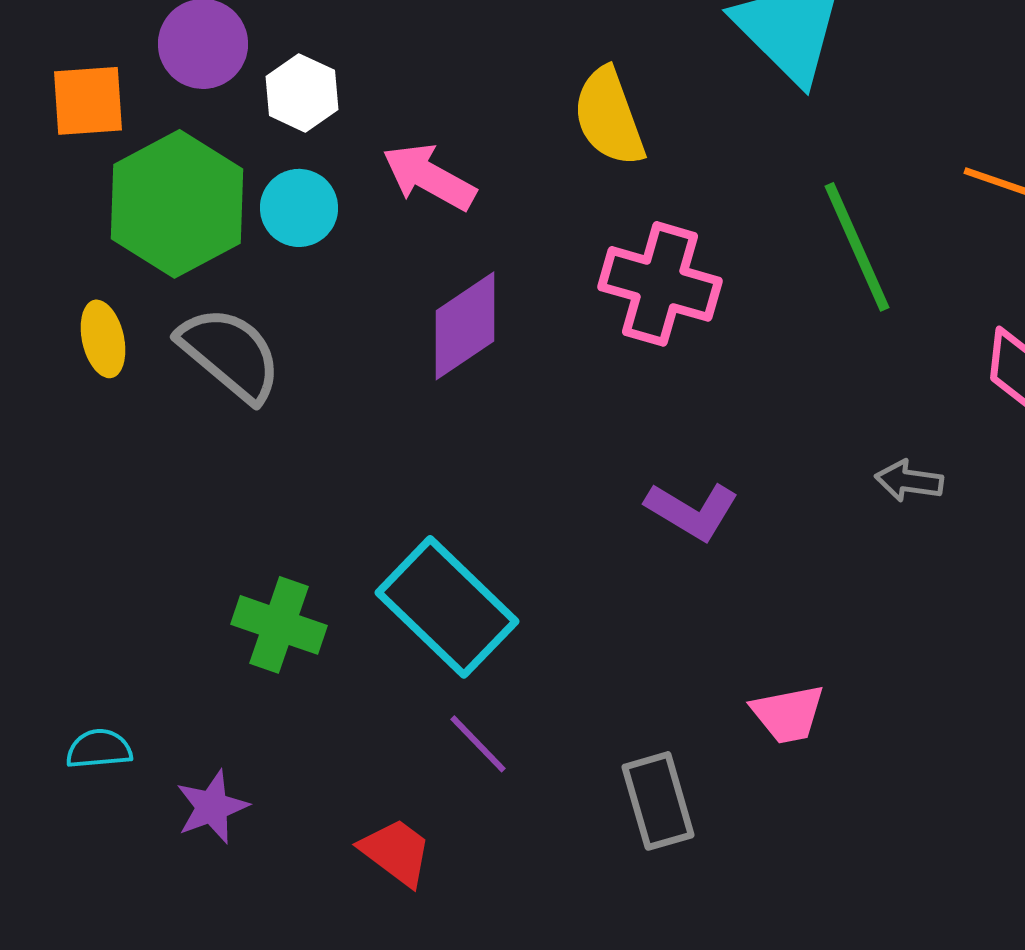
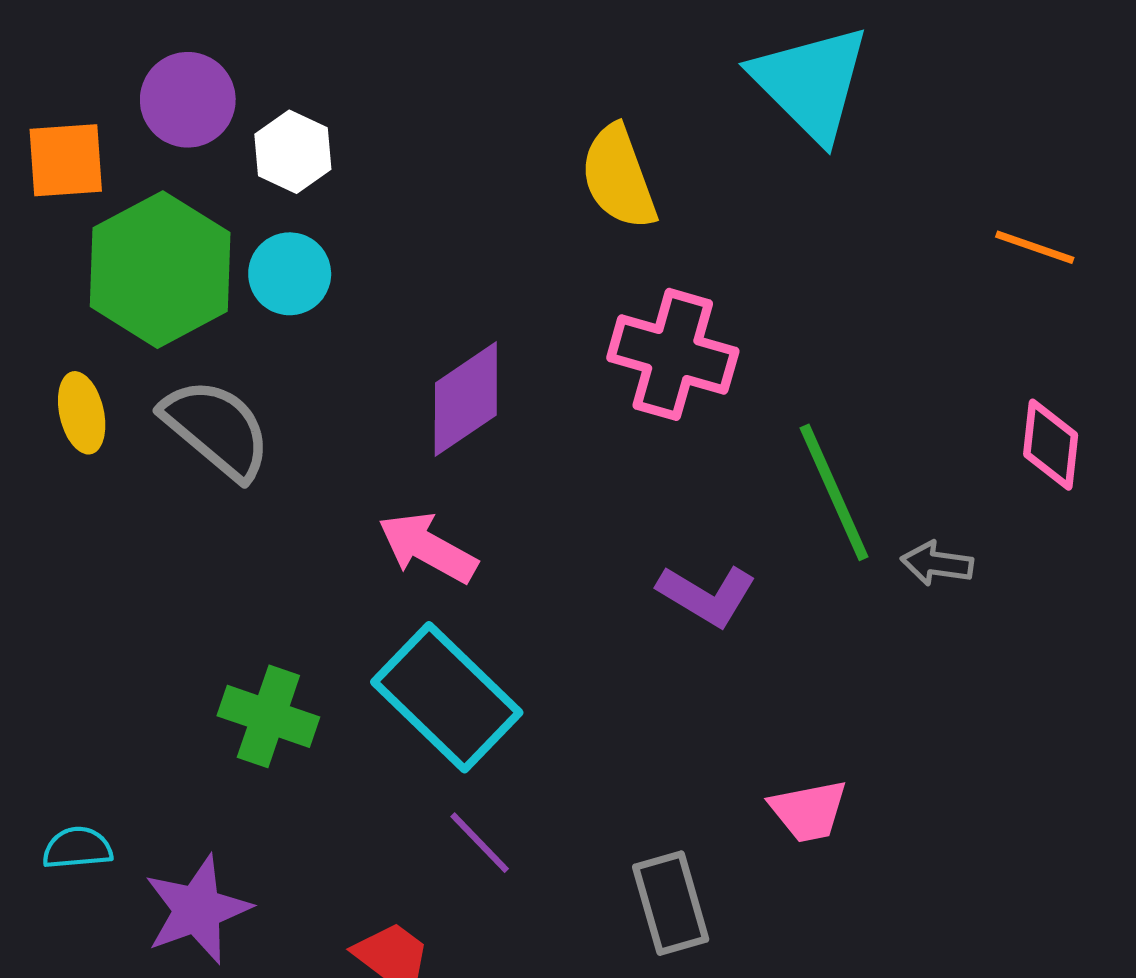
pink arrow: (429, 177) -> (428, 548), moved
green line: (857, 247) -> (834, 492), moved
purple star: (212, 807) -> (197, 910), size x1.4

